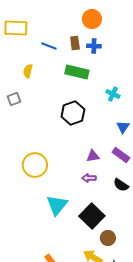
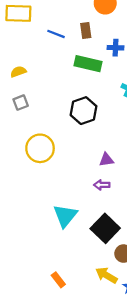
blue cross: (94, 46) -> (116, 48), moved
yellow semicircle: (28, 71) -> (18, 72), moved, turned 56
gray square: (14, 99) -> (21, 103), moved
yellow circle: (35, 165) -> (40, 148), moved

